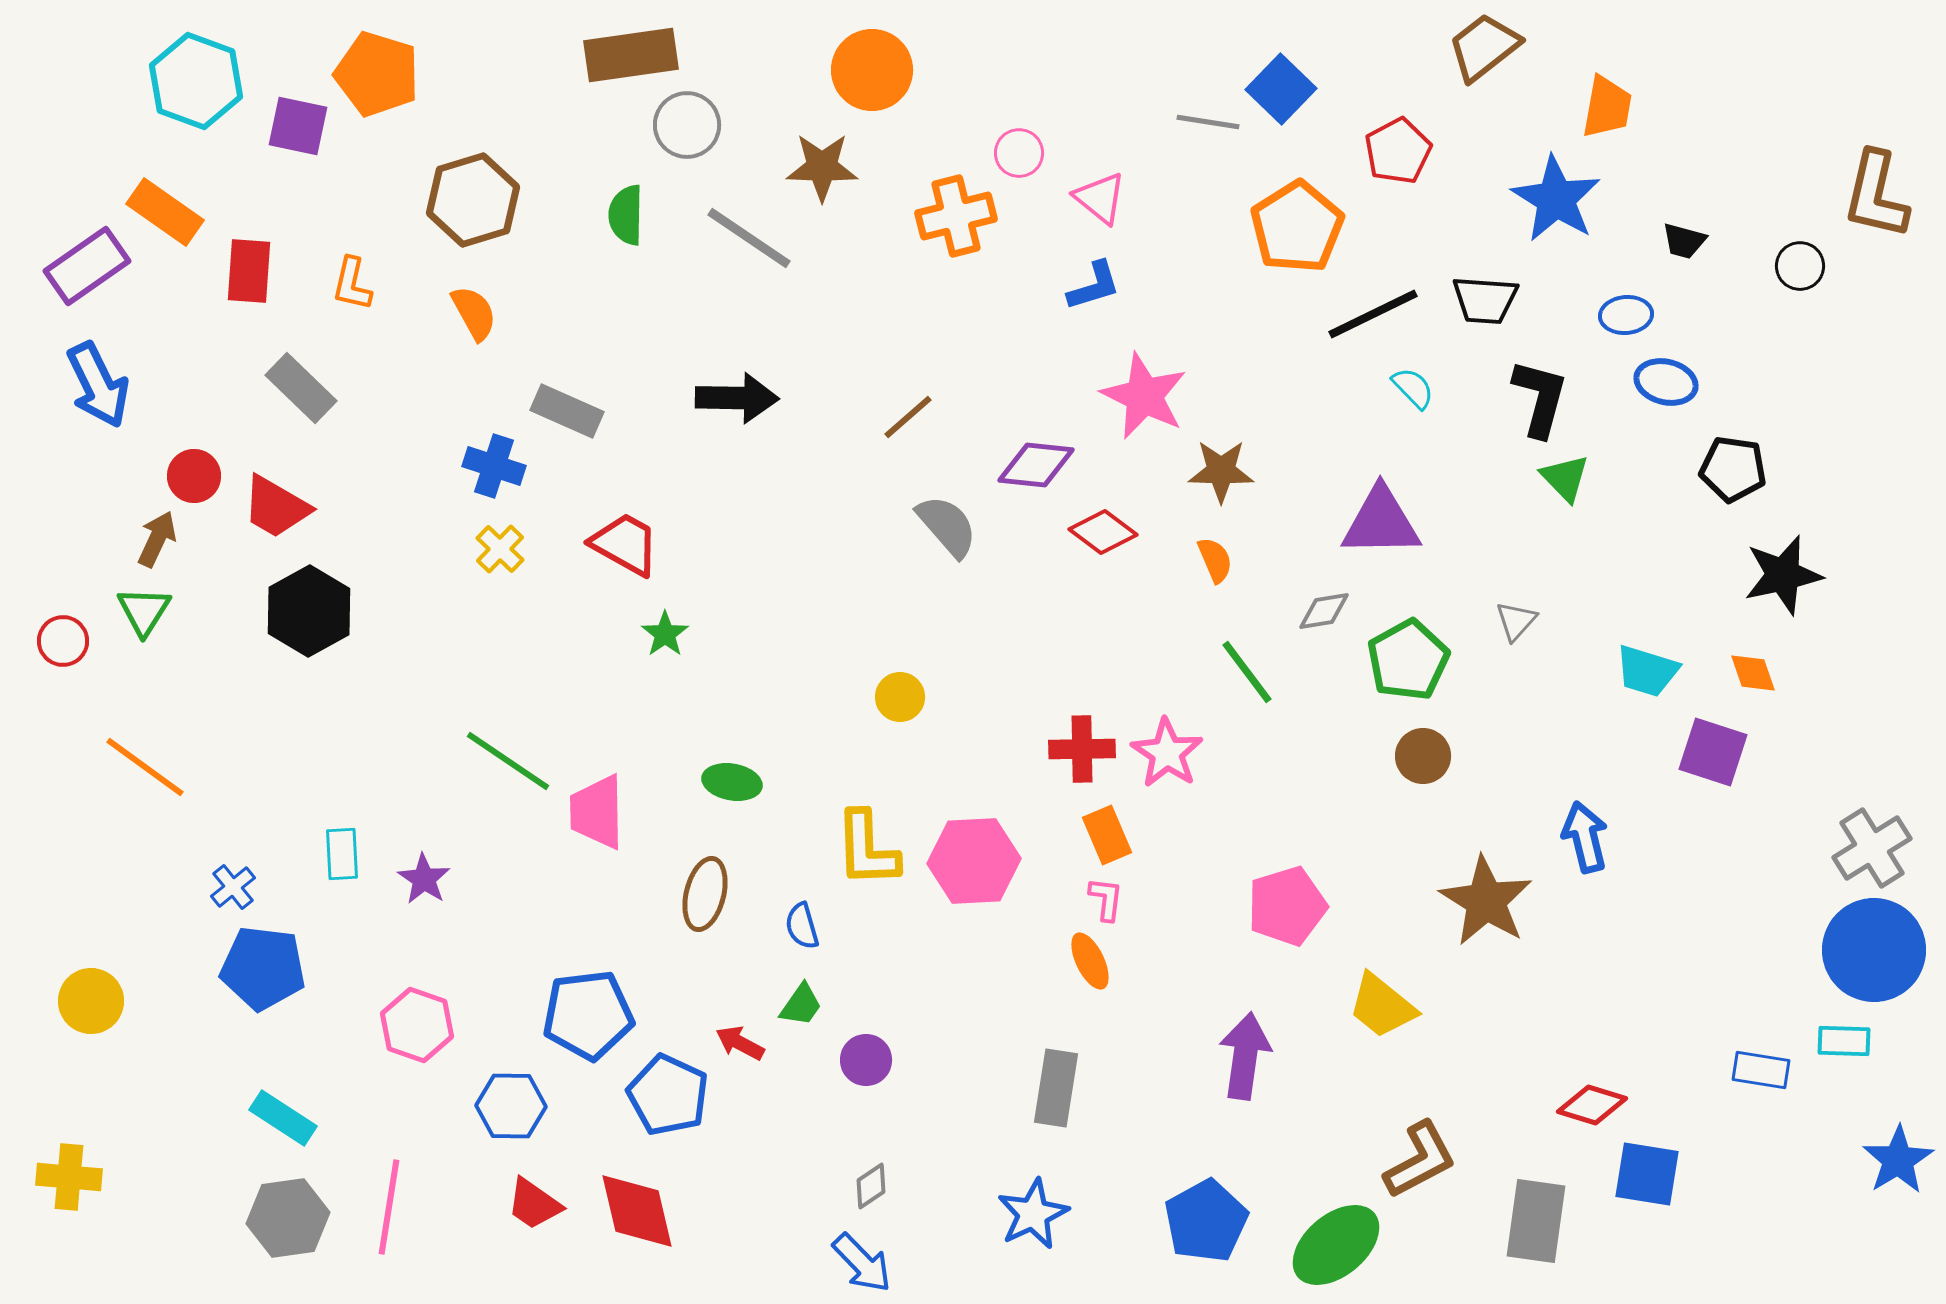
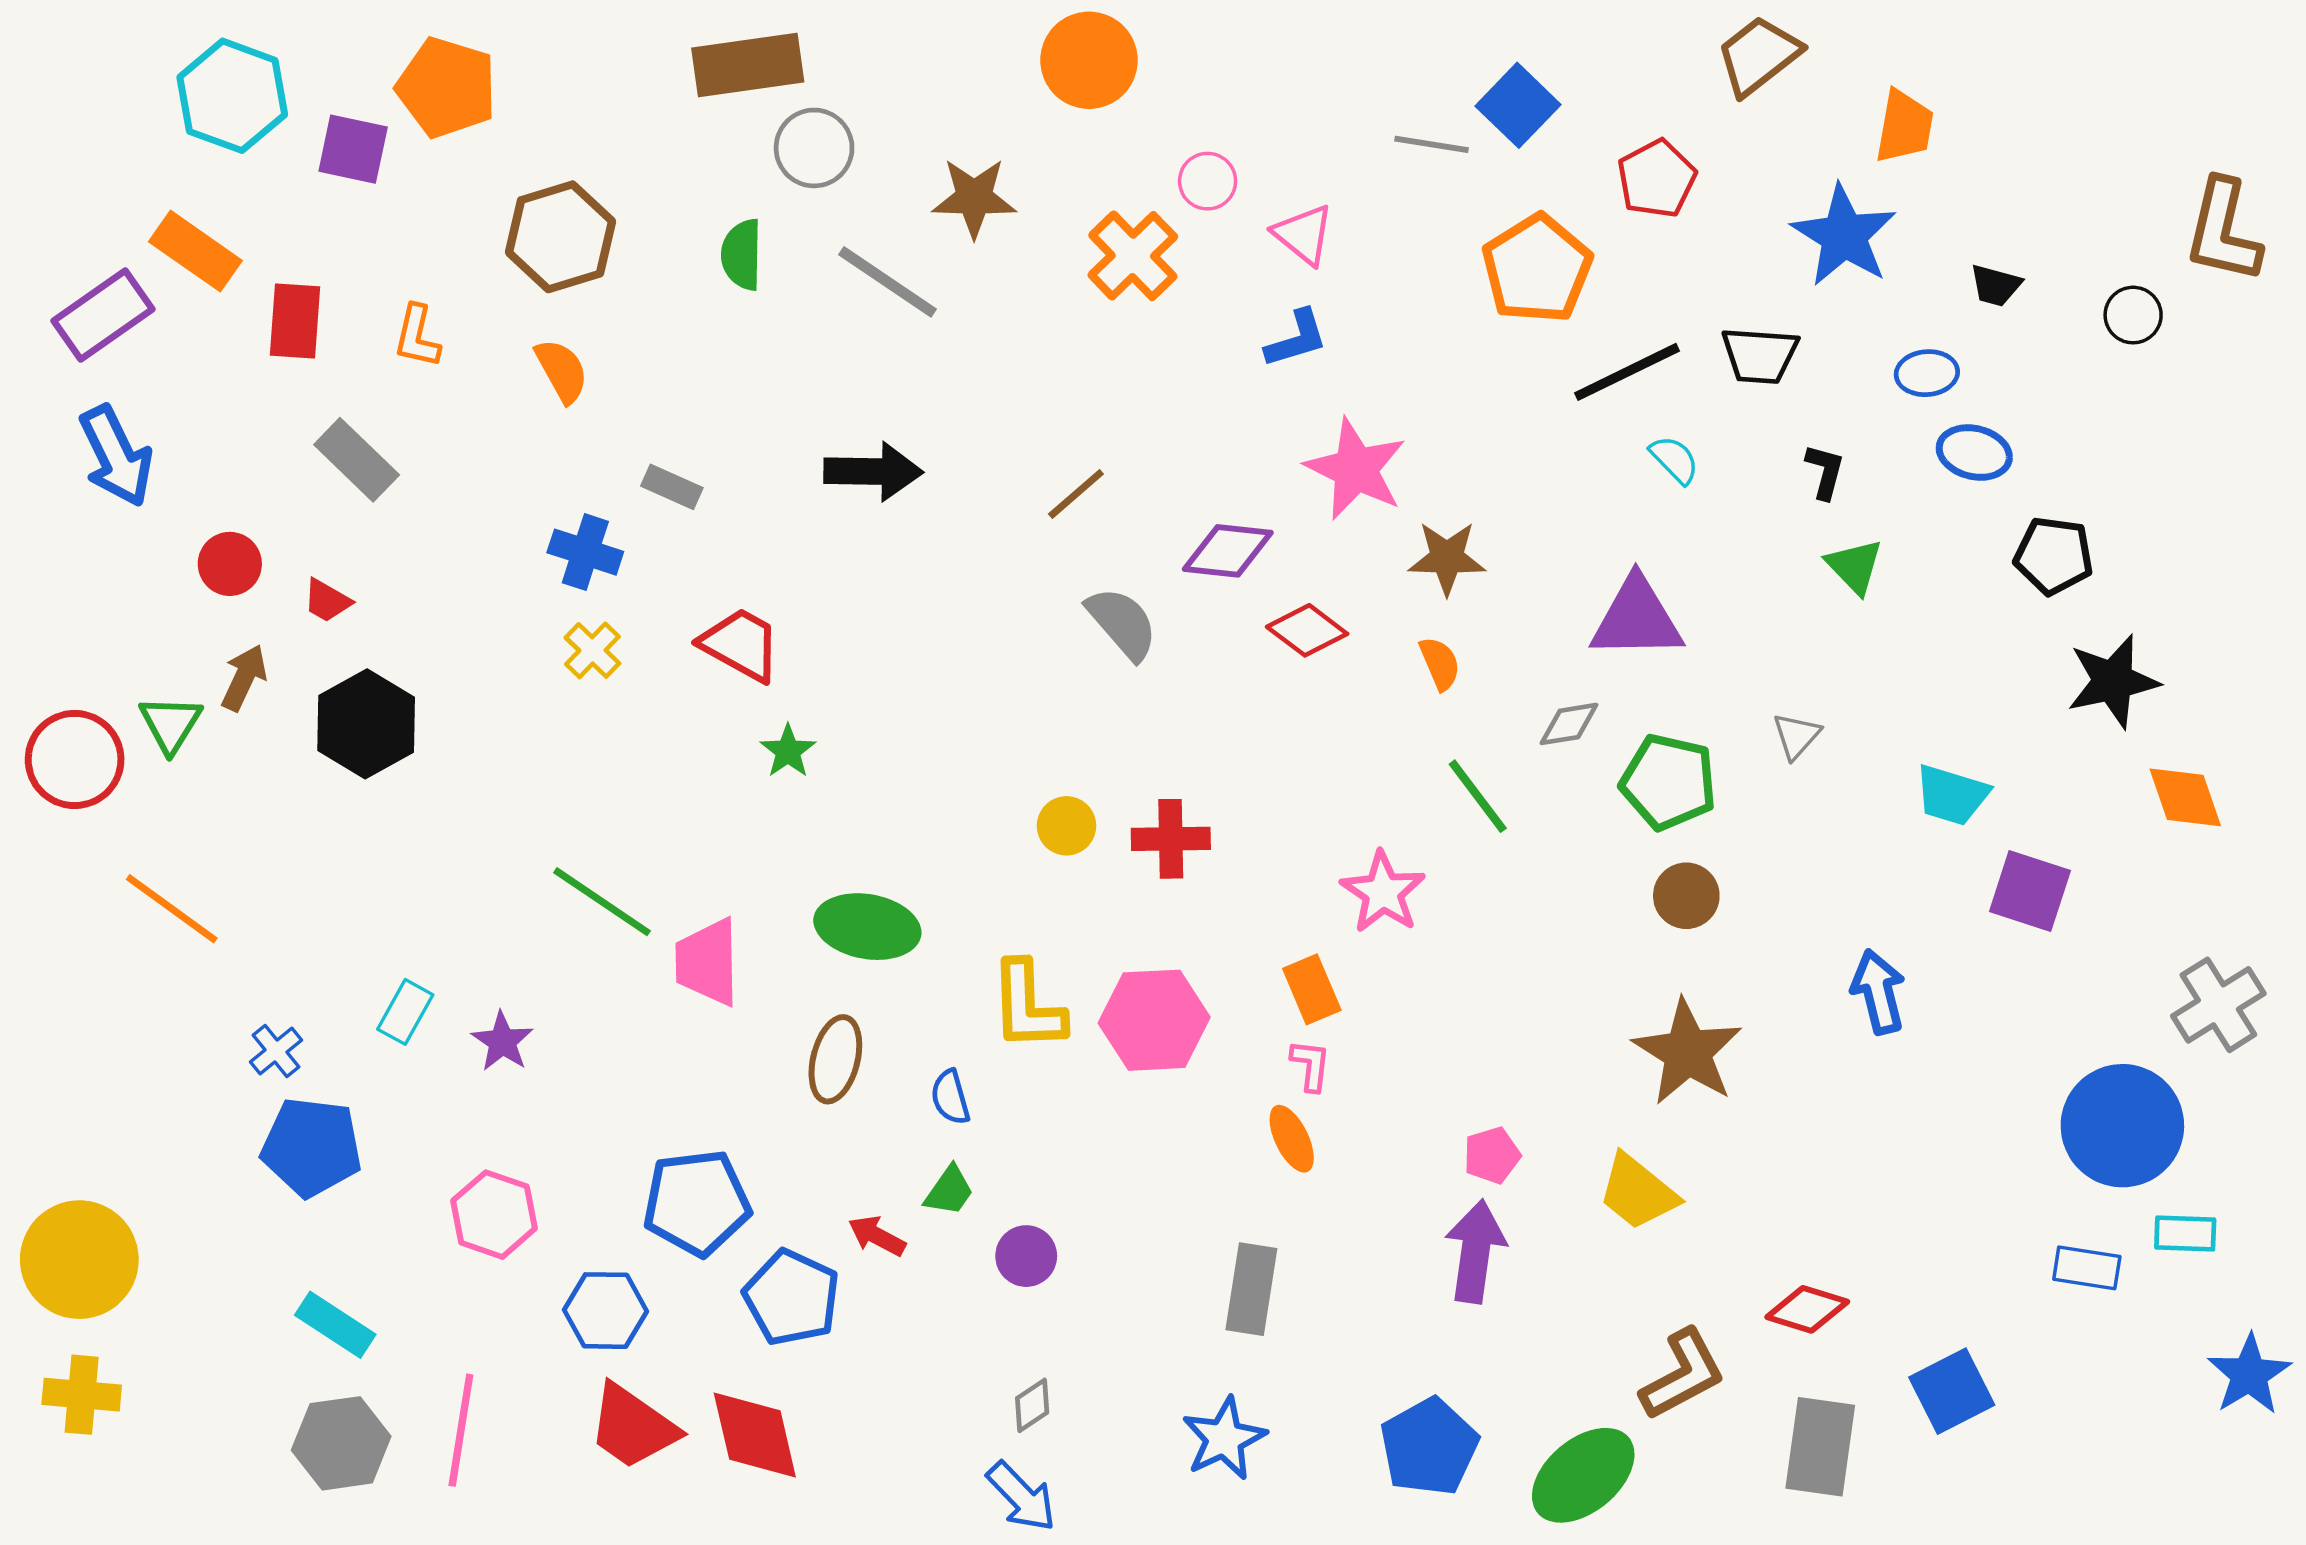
orange circle: (872, 70) -> (1089, 60), moved
orange cross: (956, 216) -> (1133, 256), turned -30
black L-shape: (1540, 398) -> (1825, 471), size x0.6
gray rectangle: (567, 411) -> (672, 487), size x0.7
red trapezoid: (276, 507) -> (327, 601), size x0.6
brown arrow: (157, 539) -> (244, 678), moved
red circle: (63, 641) -> (75, 759), size x1.6
green pentagon: (1408, 660) -> (1669, 782), turned -30
orange diamond: (1753, 673) -> (2185, 797), moved, size x1.4
red cross: (1082, 749) -> (1171, 839), moved
green ellipse: (732, 782) -> (867, 927), size x1.5
cyan rectangle: (342, 854) -> (405, 1012), turned 32
brown star: (1486, 901) -> (1687, 1052), moved
pink pentagon: (1287, 906) -> (1492, 1155), moved, size x0.6
blue circle: (1874, 950) -> (2122, 1126), moved
yellow circle: (91, 1001) -> (79, 1260), moved, size x1.5
red diamond: (1592, 1105) -> (1807, 1309), moved
blue square: (1647, 1174) -> (1952, 1391), turned -36
red trapezoid: (534, 1204) -> (633, 1427), size x1.4

